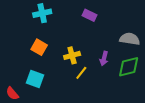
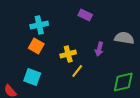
cyan cross: (42, 13) -> (39, 25), moved
purple arrow: (104, 58) -> (99, 49), moved
green diamond: (129, 67) -> (123, 82), moved

